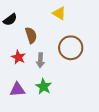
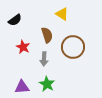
brown semicircle: (31, 35) -> (47, 35), moved
red star: (18, 57) -> (23, 47), moved

